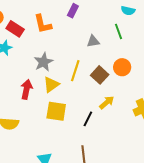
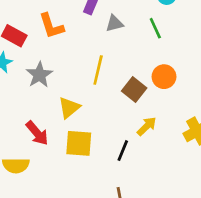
gray triangle: (93, 41) -> (114, 23), moved
gray star: (44, 62) -> (39, 75), moved
yellow line: (75, 71) -> (98, 70), moved
red arrow: (26, 89) -> (37, 133), moved, turned 132

